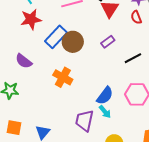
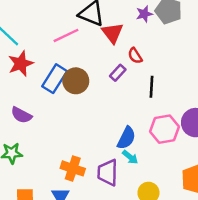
red semicircle: (136, 17) -> (135, 56), moved
black line: (133, 58) -> (152, 87), turned -48
orange cross: (63, 77) -> (73, 168), moved

